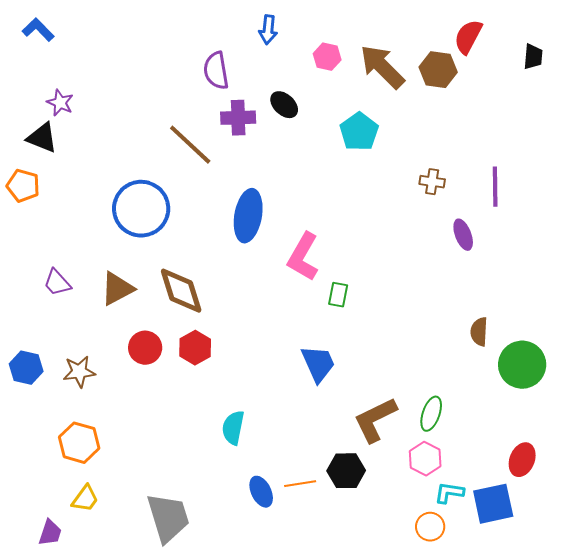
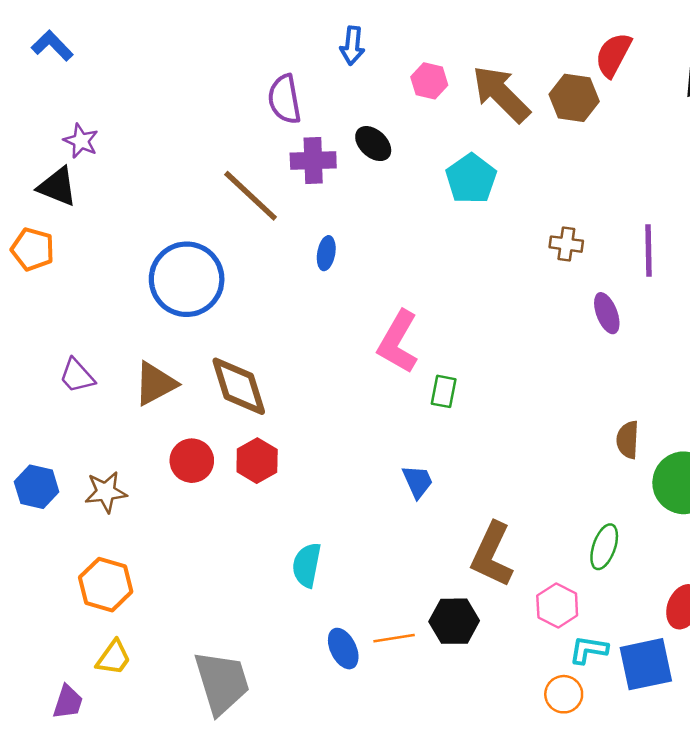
blue ellipse: (248, 216) -> (326, 253), moved, size x0.5
blue trapezoid: (318, 364) -> (418, 482), size x0.7
green ellipse: (431, 414) -> (604, 547), moved
brown L-shape: (375, 420) -> (492, 555), turned -39

